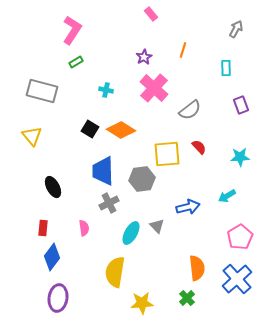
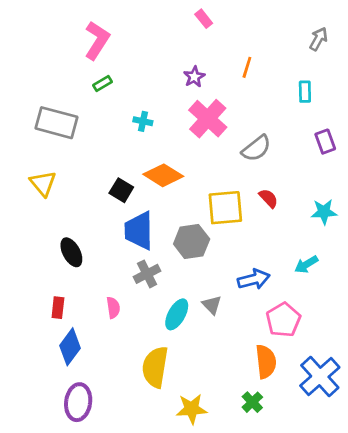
black square: (90, 129) -> (121, 190), moved
pink pentagon: (240, 237) -> (283, 320), moved

